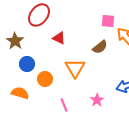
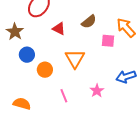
pink square: (108, 21) -> (108, 41), moved
brown semicircle: (100, 47) -> (89, 22), moved
orange semicircle: (20, 93) -> (22, 104), moved

